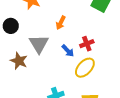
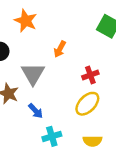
blue arrow: (68, 51) -> (36, 111), moved

